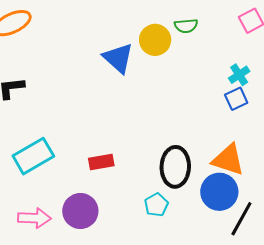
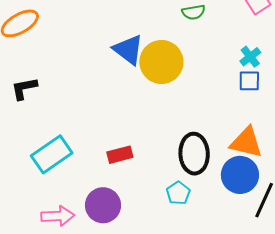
yellow circle: (155, 40) -> (161, 62), moved, size x1.4
blue square: (236, 99) -> (249, 81), turned 30

